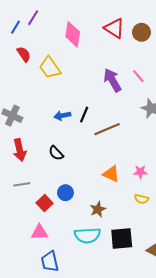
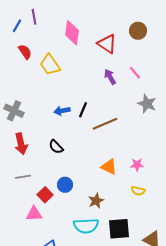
purple line: (33, 18) -> (34, 17), turned -42
red triangle: (114, 28) -> (107, 44), moved
purple arrow: (112, 80) -> (110, 77), size x0.7
pink triangle: (39, 232) -> (34, 214), moved

